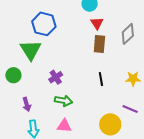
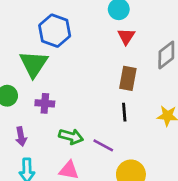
brown rectangle: (99, 44) -> (128, 78), moved
purple cross: (56, 77) -> (45, 103), moved, turned 32
purple line: (130, 109) -> (103, 145), moved

